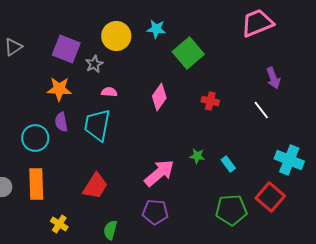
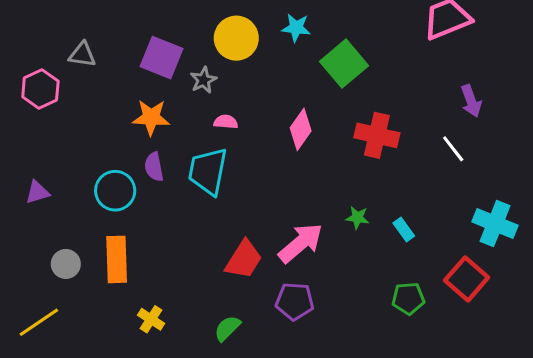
gray triangle: (13, 47) -> (82, 55), turned 42
red cross: (210, 101) -> (377, 135), size x1.6
red trapezoid: (95, 186) -> (244, 259), moved
green pentagon: (231, 210) -> (408, 298), size x0.7
green semicircle: (110, 230) -> (227, 328), turned 30

